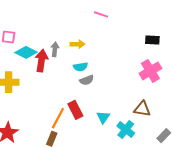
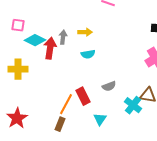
gray semicircle: (87, 80) -> (109, 86), moved
cyan triangle: (103, 117) -> (100, 119), moved
cyan cross: (126, 129) -> (133, 105), moved

